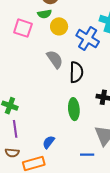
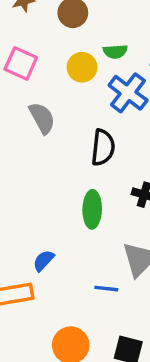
green semicircle: (44, 14) -> (115, 52), moved
gray semicircle: (55, 59) -> (42, 118), moved

